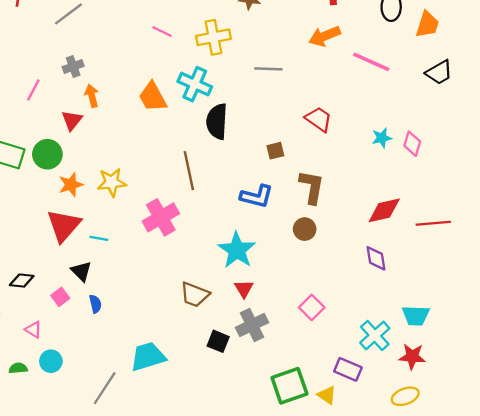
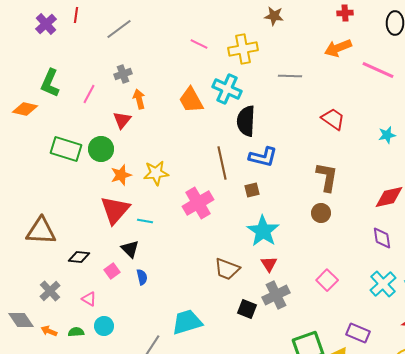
brown square: (275, 151) -> (252, 190), moved
blue L-shape: (257, 196) -> (263, 157), moved
cyan cross: (375, 335) -> (383, 284), moved

